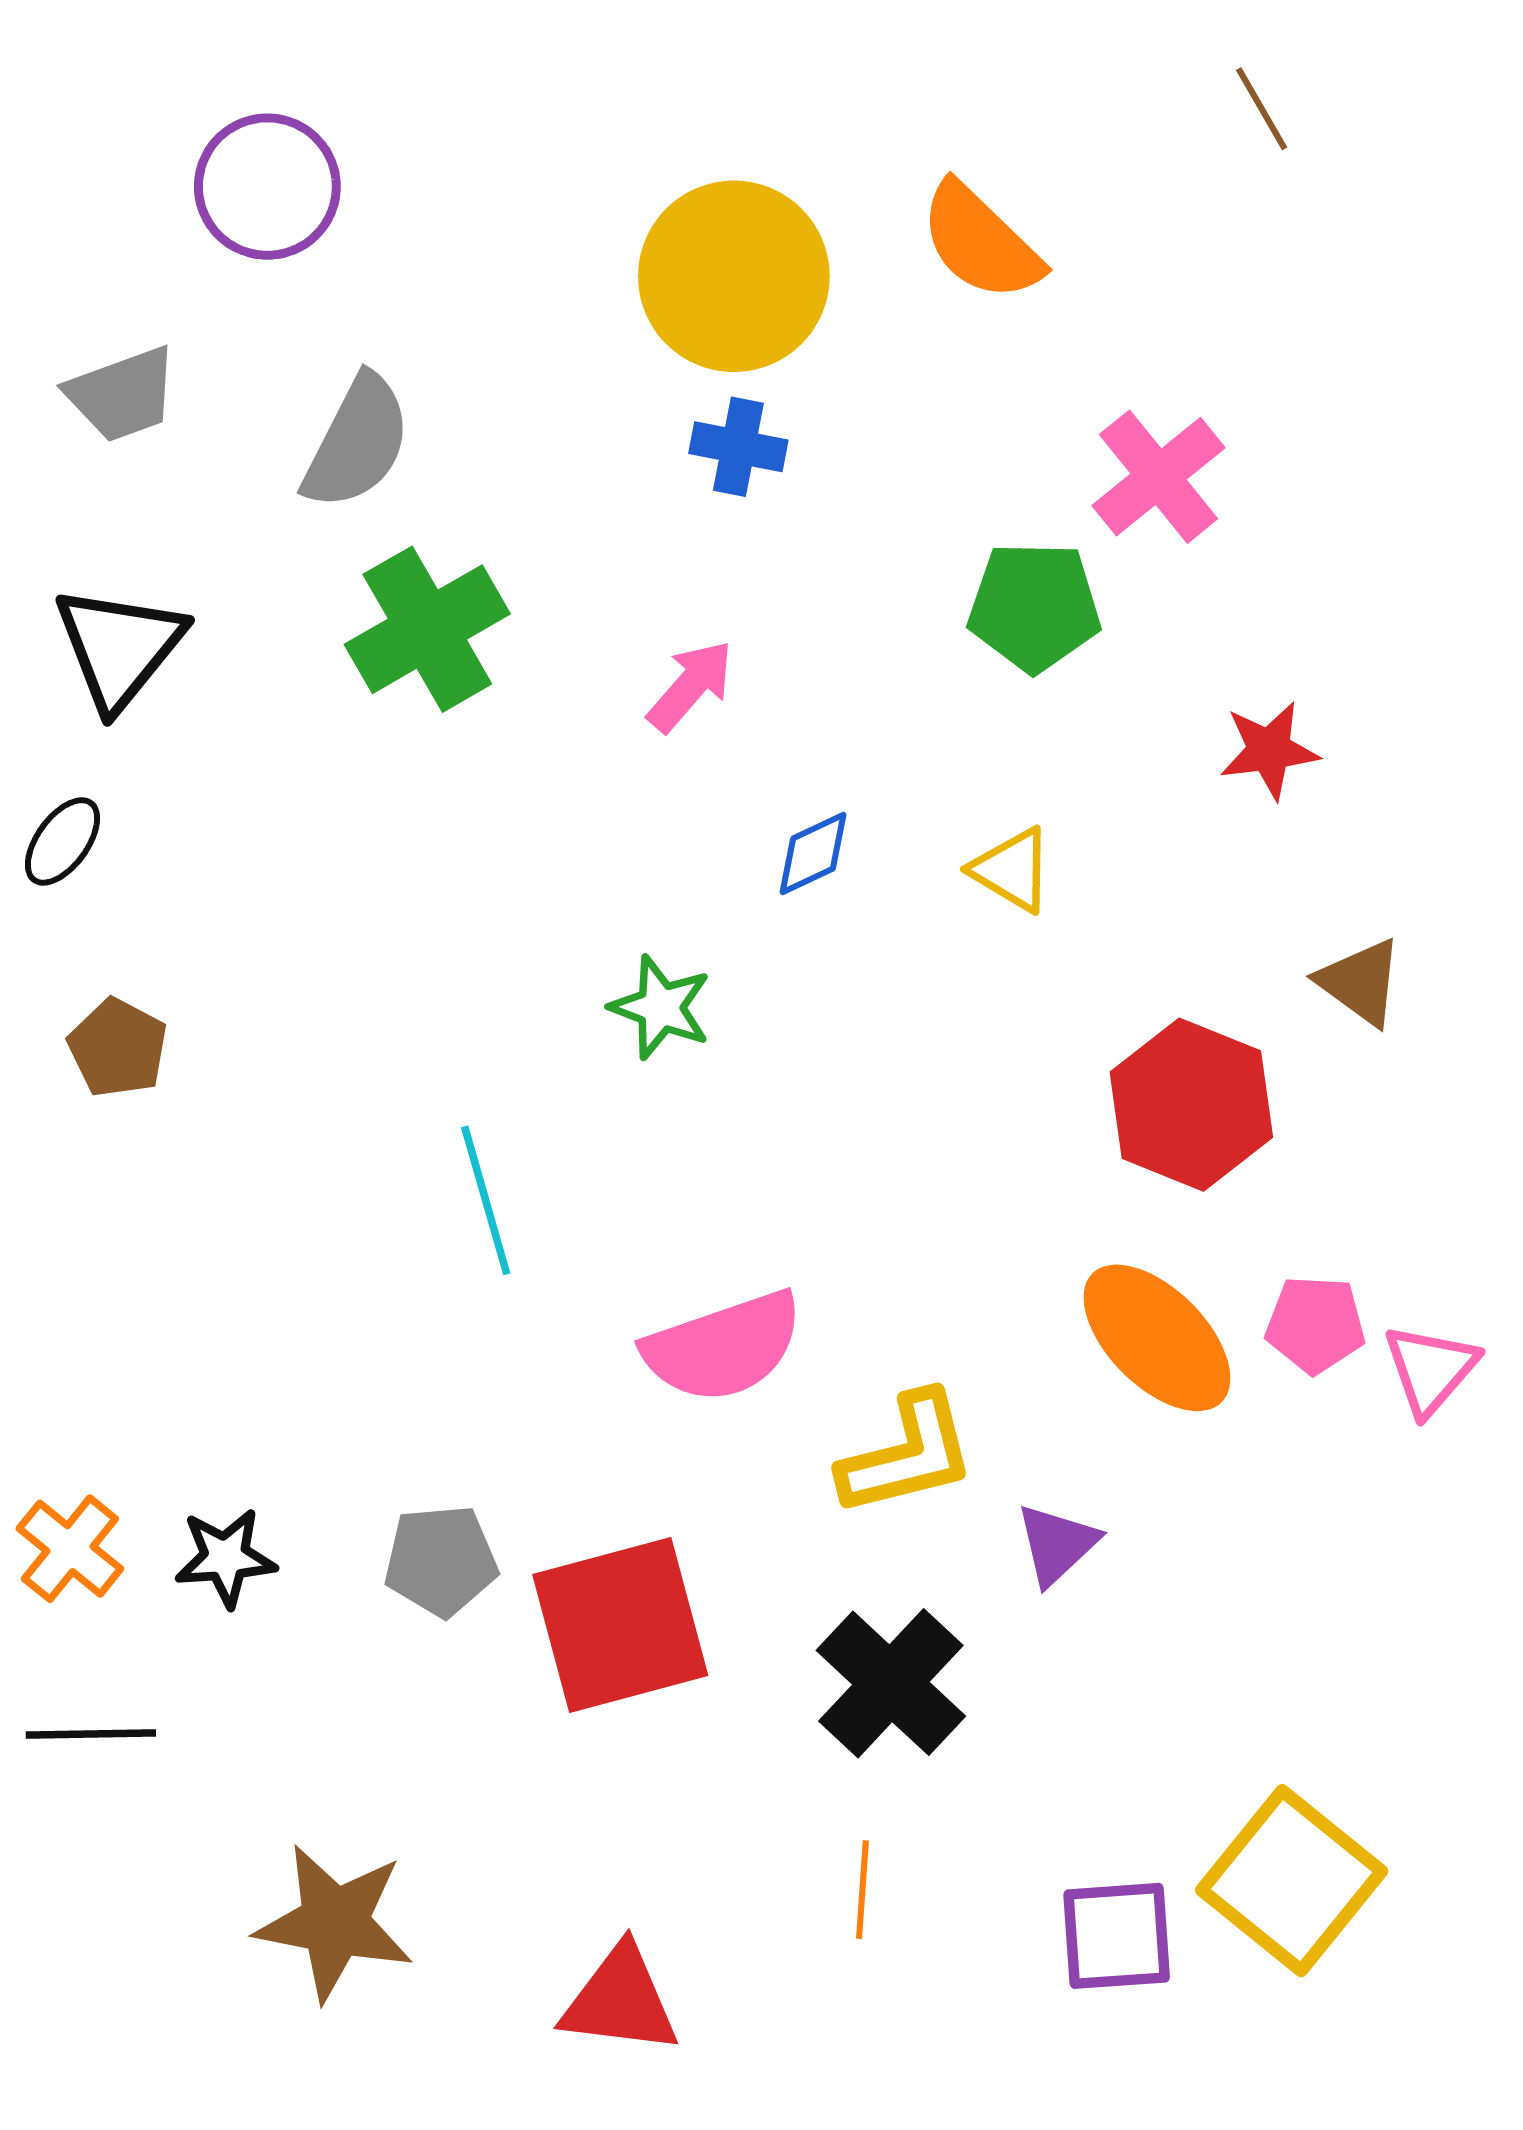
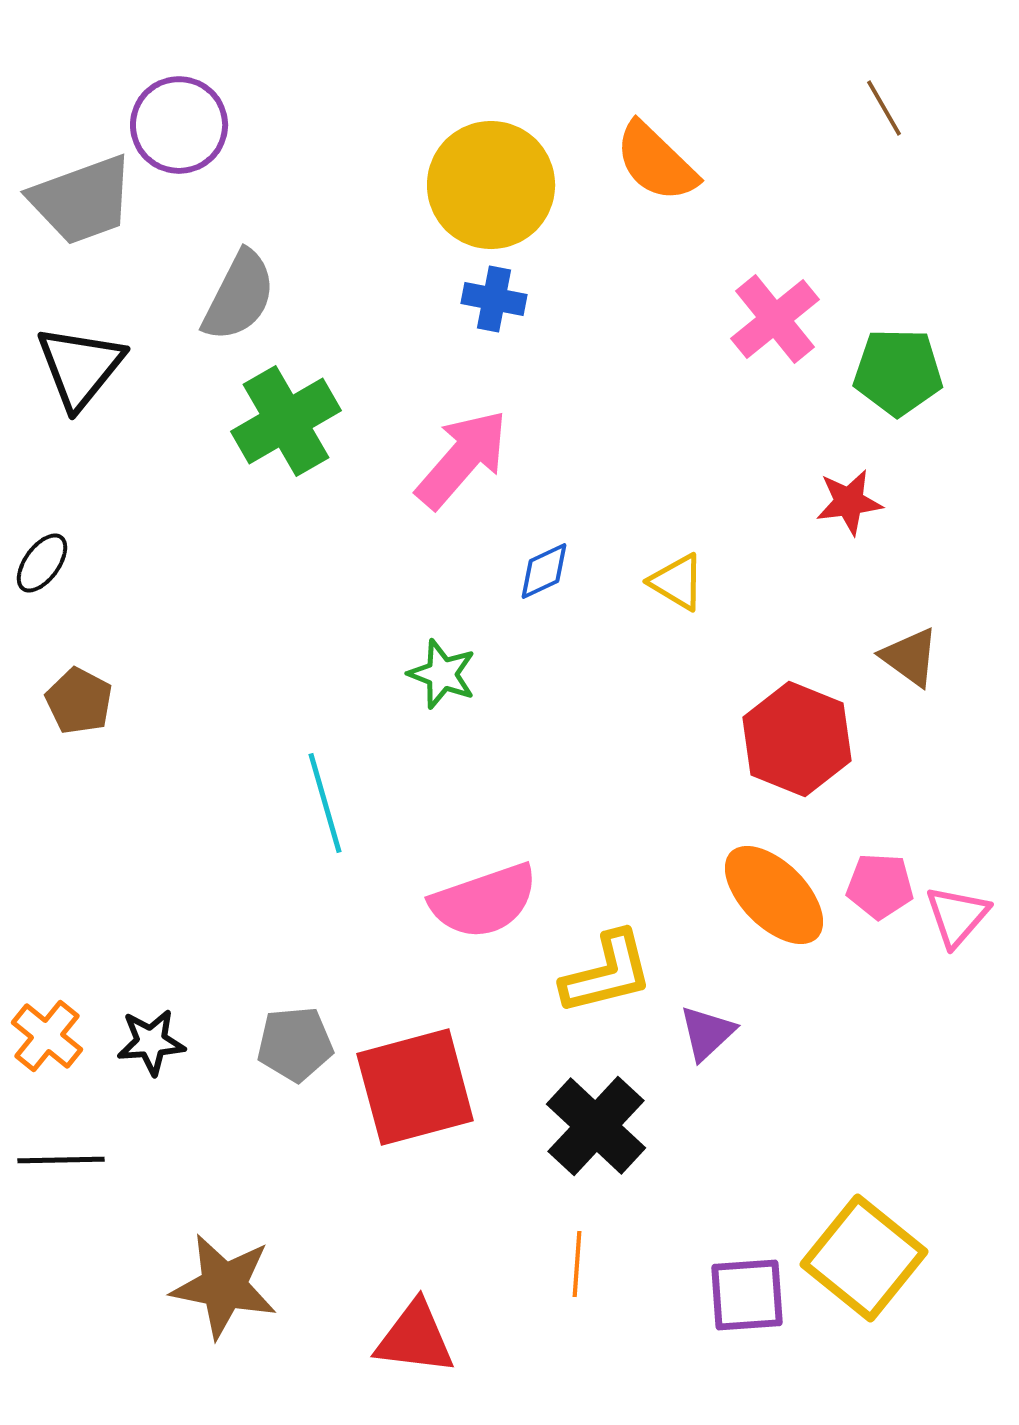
brown line: (1262, 109) -> (884, 108), moved
gray trapezoid: (122, 394) -> (82, 200), moved, size x1.4
green pentagon: (1034, 607) -> (898, 372), moved
black triangle: (119, 647) -> (80, 367), moved
pink arrow: (690, 686) -> (462, 459), size x1.6

